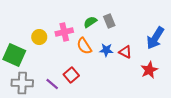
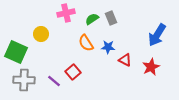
pink cross: (64, 32) -> (66, 13), moved
red triangle: (125, 52) -> (125, 60), moved

